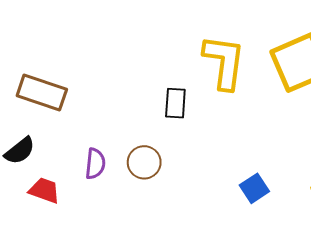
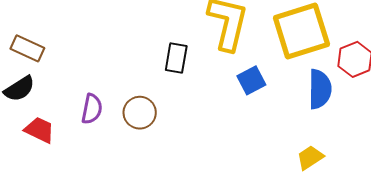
brown rectangle: (42, 93) -> (27, 48), moved, size x0.7
blue square: (254, 188) -> (251, 80), moved

